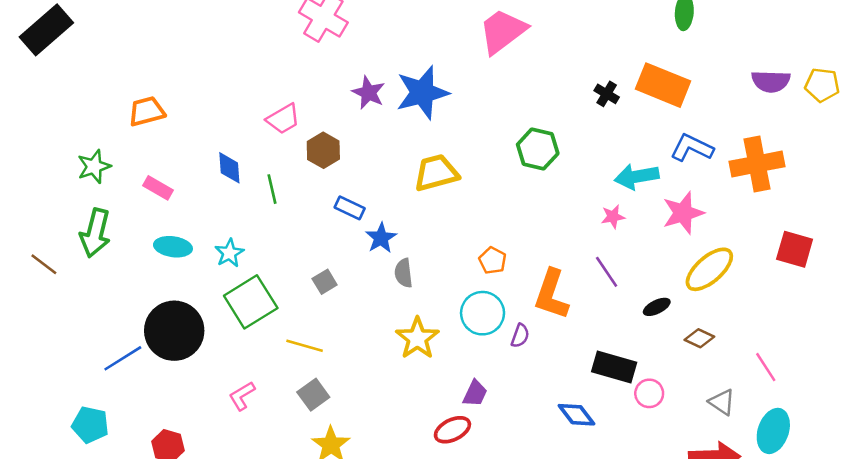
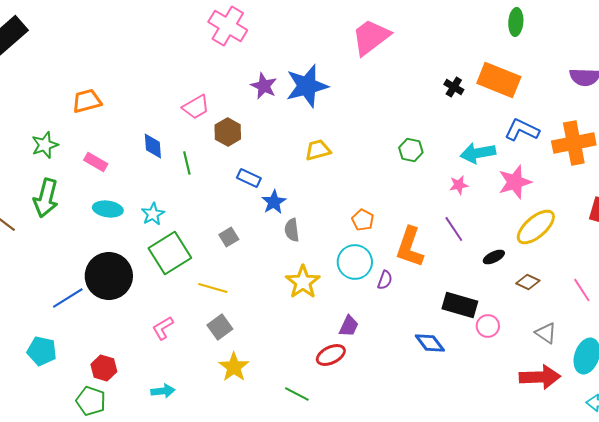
green hexagon: (538, 149) -> (411, 150), moved, size x0.7
yellow trapezoid: (436, 173) -> (318, 150), size x0.7
pink line: (766, 367) -> (582, 290), moved

